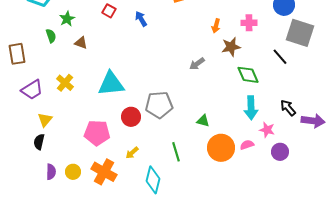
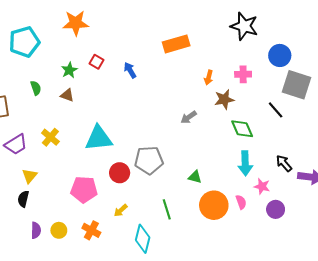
green star: (67, 19) -> (69, 70), moved
pink semicircle: (247, 145) -> (241, 202), turned 88
orange cross: (104, 172) -> (91, 230), size x0.7

